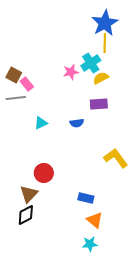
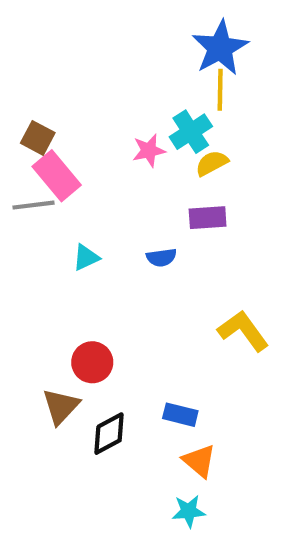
brown square: (14, 75) -> (38, 138), moved
pink rectangle: (27, 84) -> (57, 176), size x1.6
black diamond: (26, 215) -> (109, 434), moved

